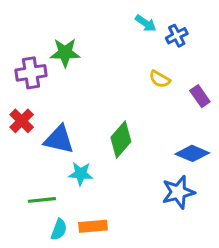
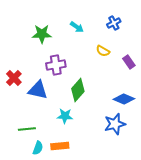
cyan arrow: (146, 23) -> (77, 27), moved
purple cross: (31, 73) -> (56, 65), moved
cyan star: (81, 174) -> (65, 116), moved

